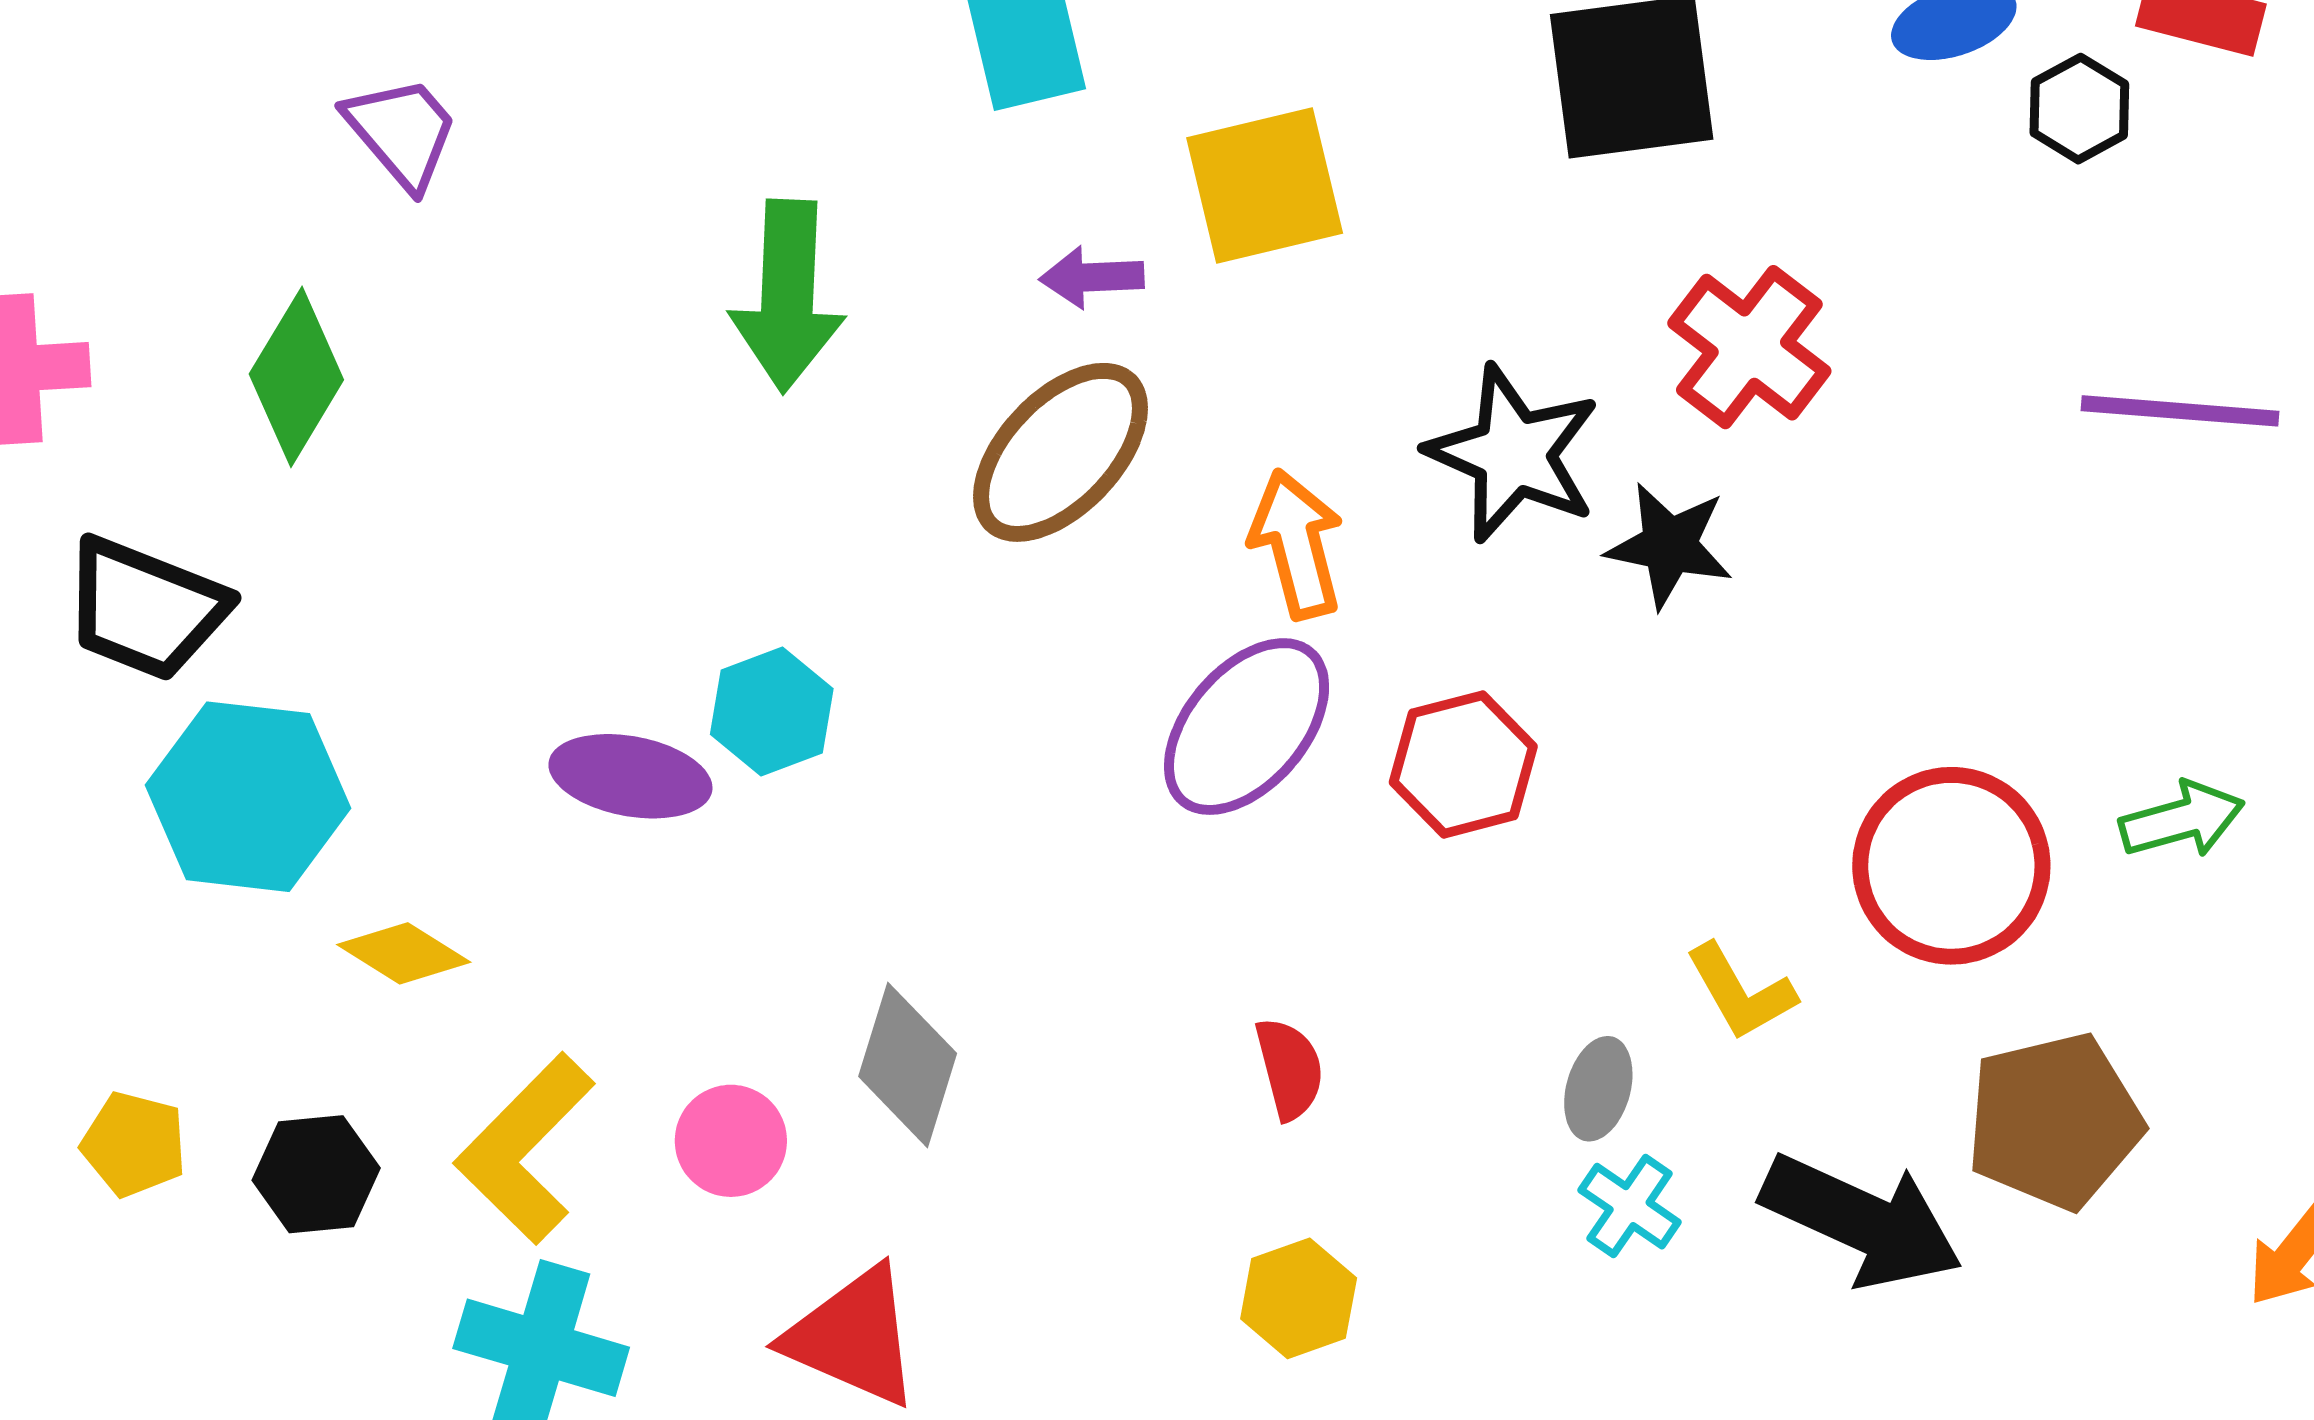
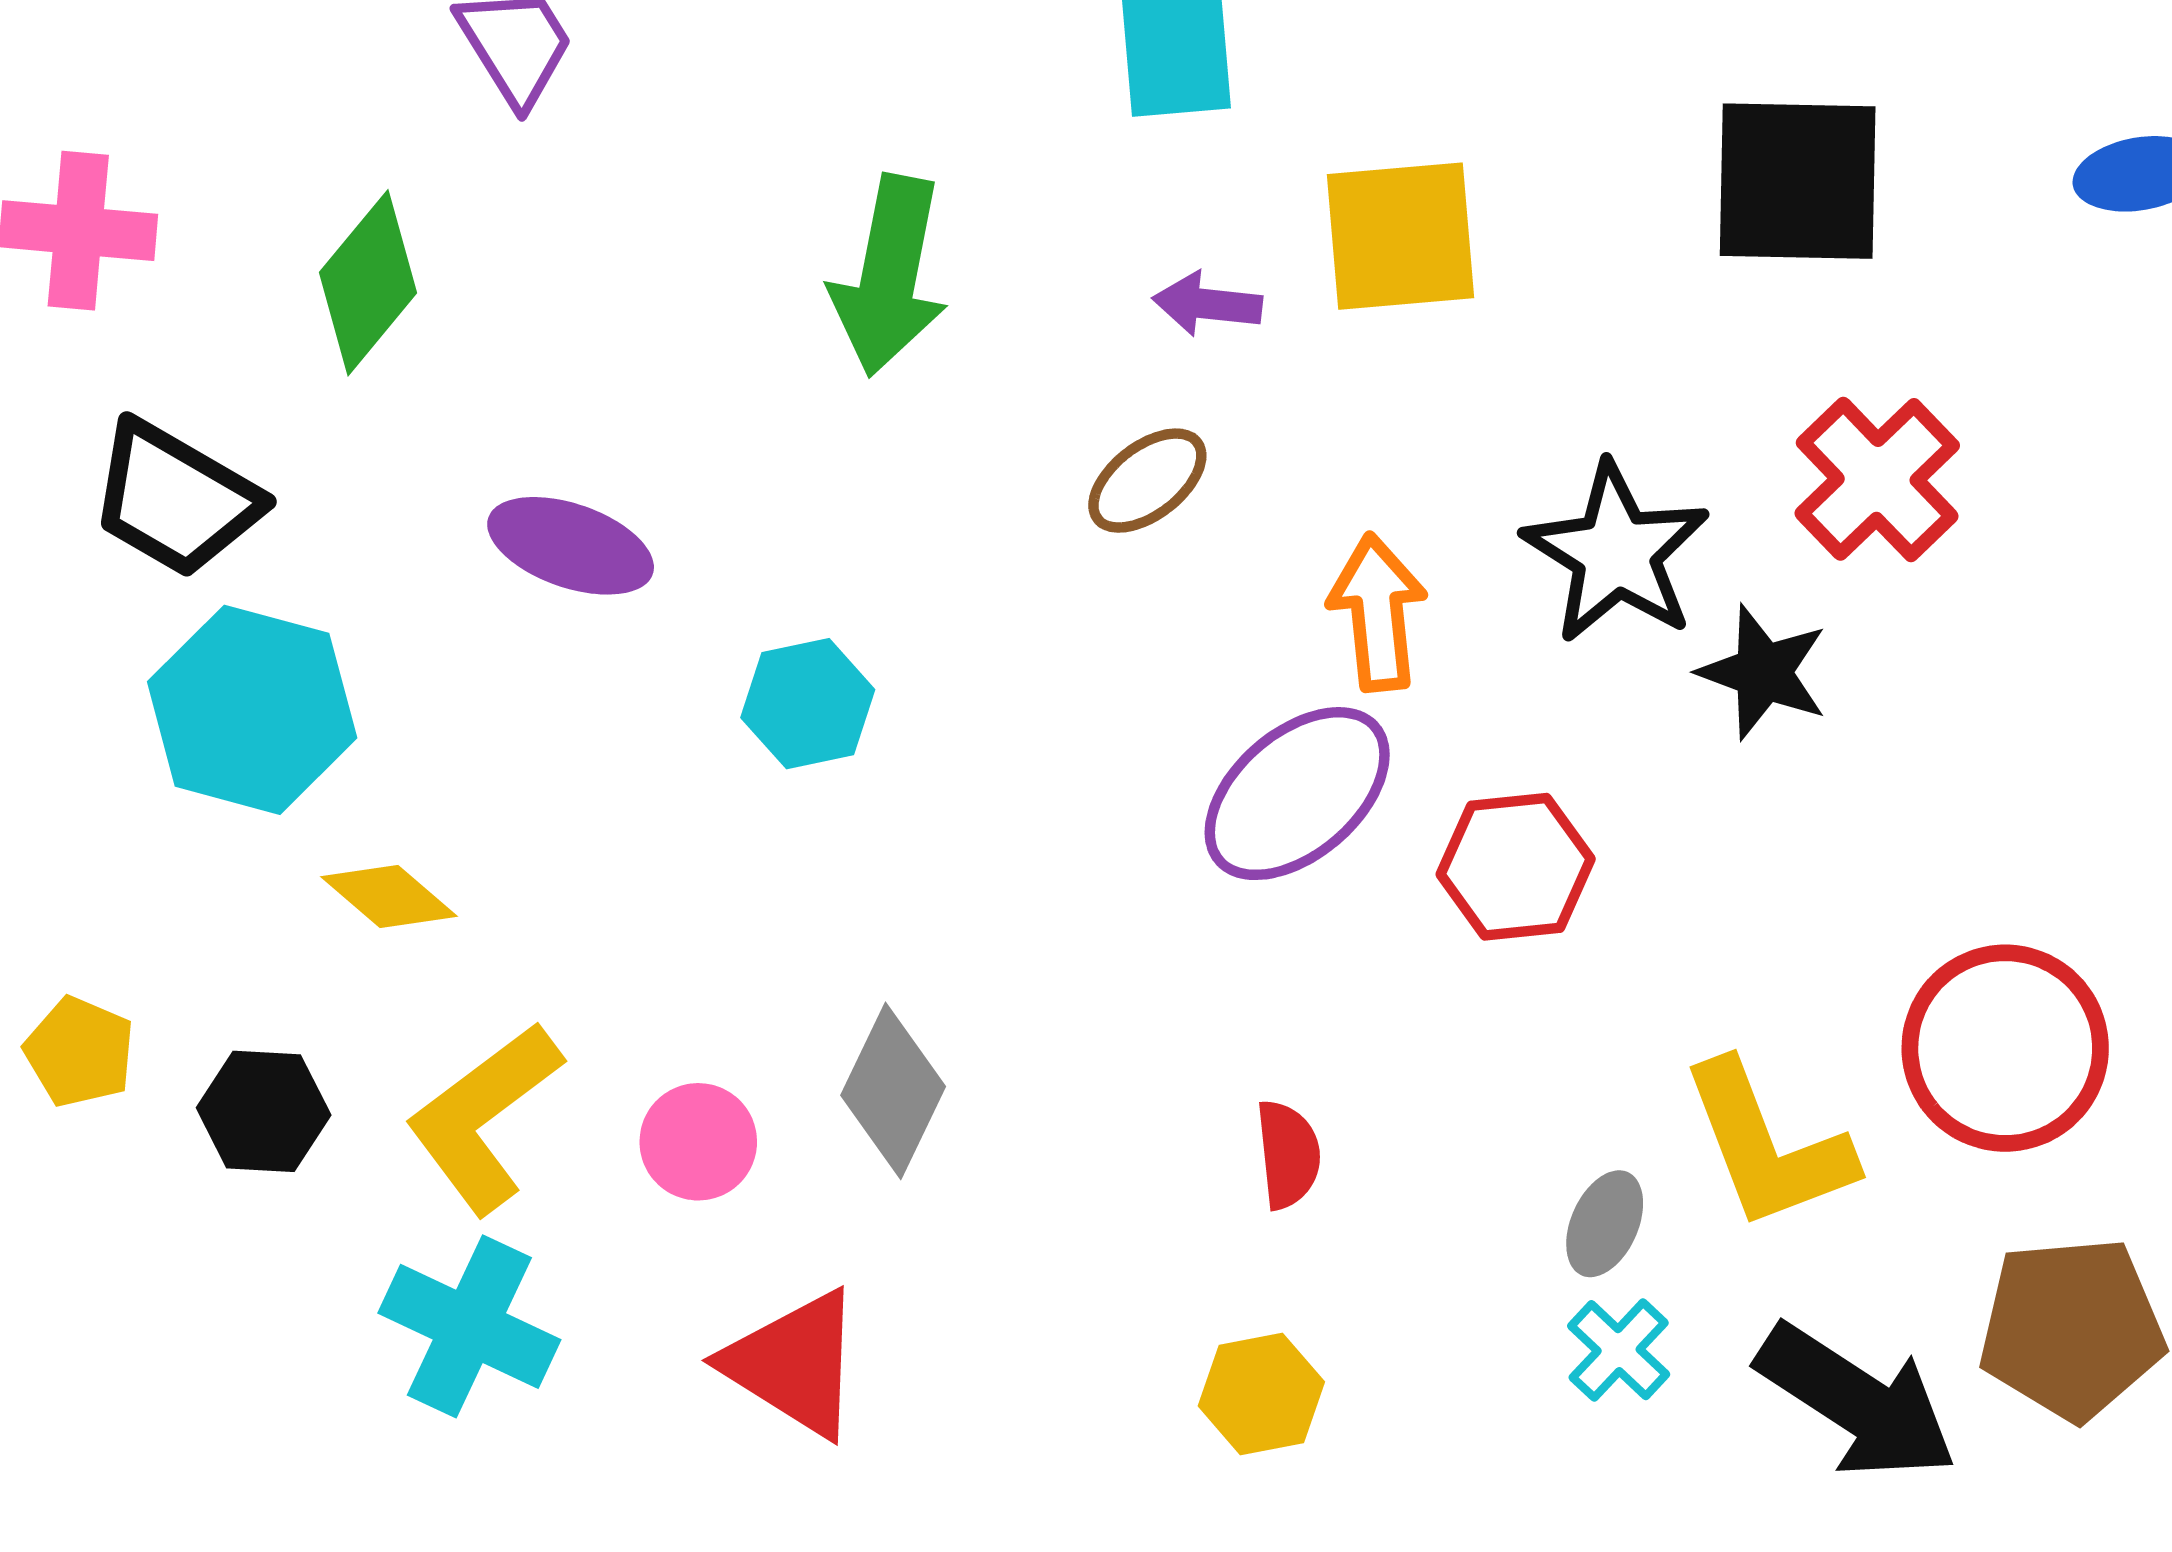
brown ellipse: (1060, 452) -> (1147, 481), size x0.6
purple ellipse: (630, 776) -> (571, 546), moved
yellow L-shape: (1741, 992) -> (1767, 1146), size x1.6

